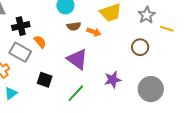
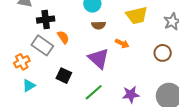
orange arrow: (94, 32) -> (122, 43), moved
purple star: (113, 80) -> (131, 95), moved

